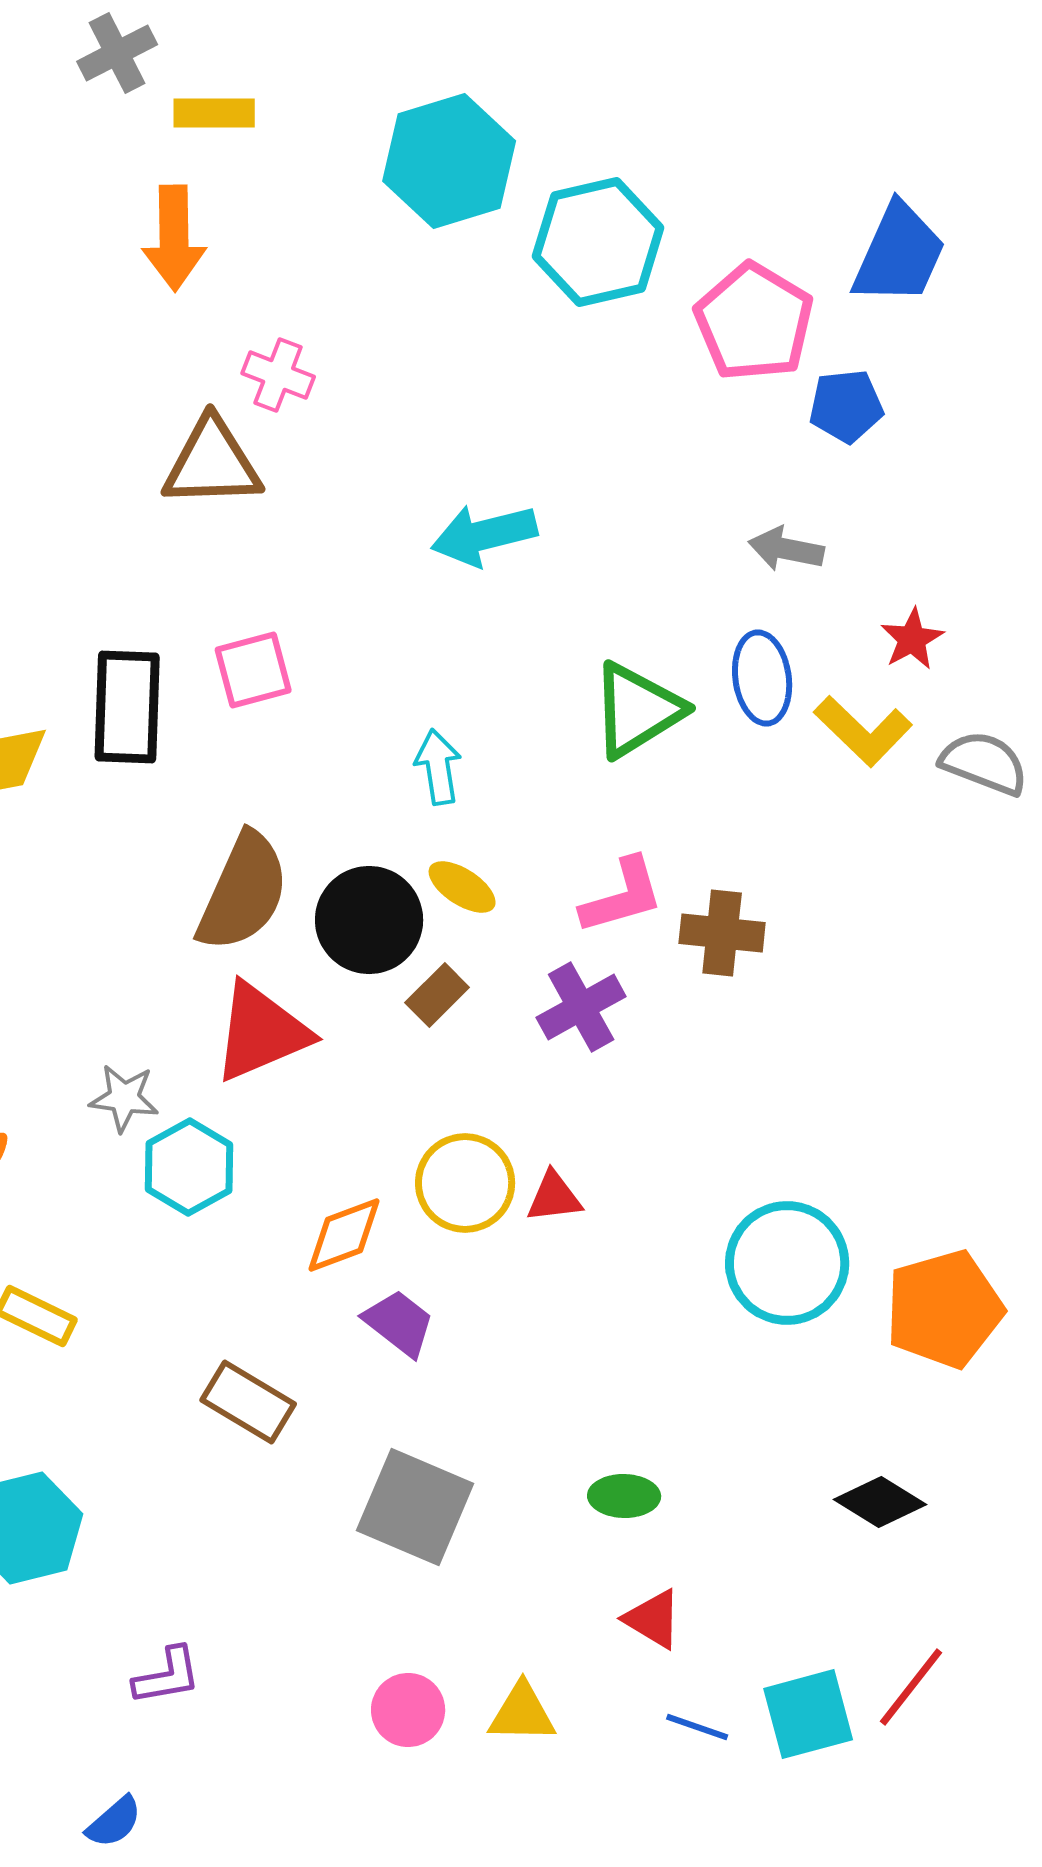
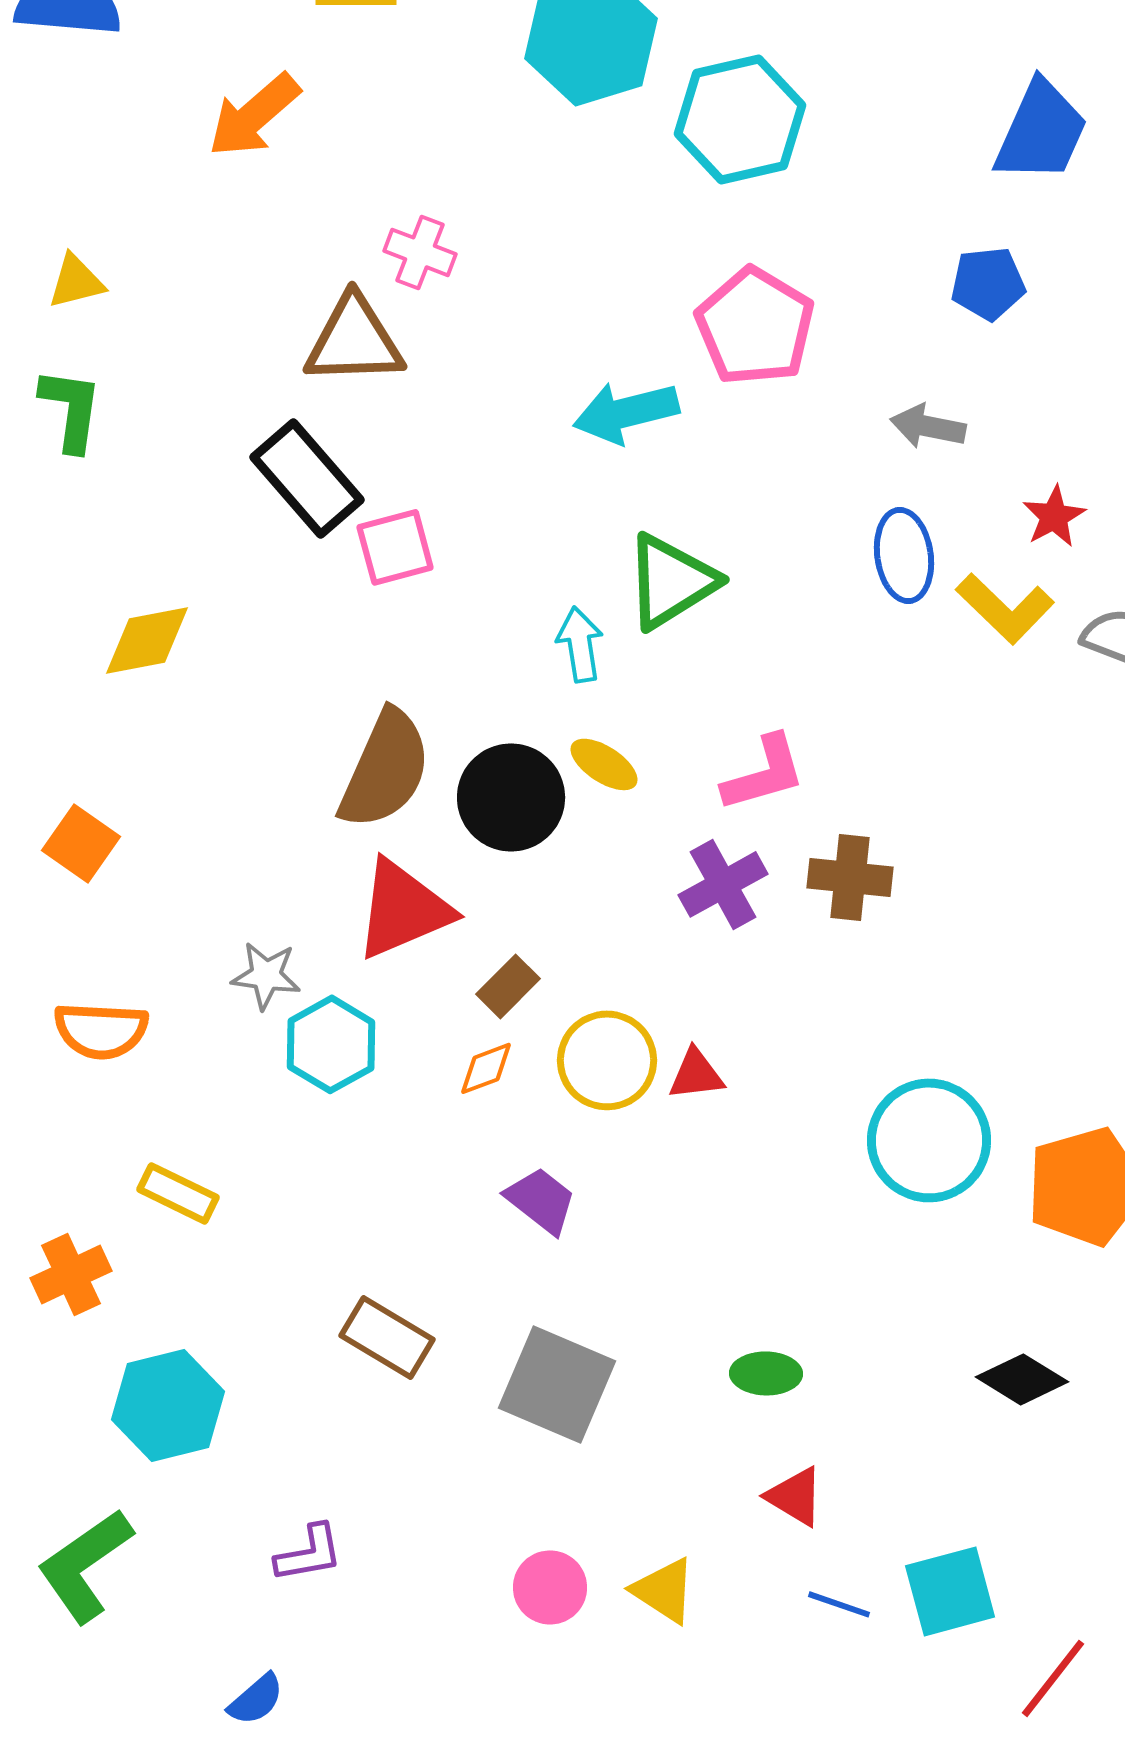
orange arrow: (174, 238) -> (254, 115), moved, turned 50
pink pentagon: (754, 322) -> (755, 326), moved
black rectangle: (127, 707) -> (307, 478), moved, turned -43
green triangle: (637, 710) -> (671, 581), moved
brown cross: (722, 933) -> (850, 877), moved
brown rectangle: (437, 995) -> (508, 986), moved
orange diamond: (344, 1235) -> (486, 1068), moved, size x0.7
brown rectangle: (248, 1402) -> (387, 1337), moved
red line: (911, 1687) -> (1053, 1678), moved
yellow triangle: (522, 1713) -> (664, 1590), turned 32

